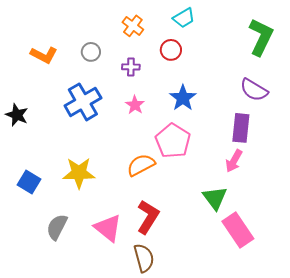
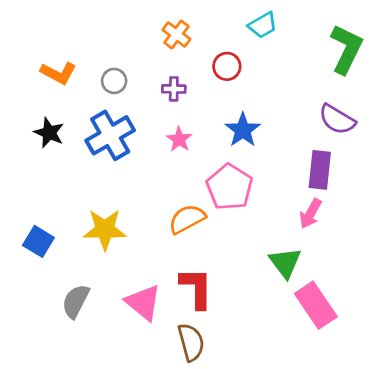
cyan trapezoid: (184, 18) -> (263, 25), moved
gray circle: (91, 52) -> (114, 81), moved
black star: (17, 115) -> (49, 133), moved
red L-shape: (148, 217) -> (196, 288), turned -32

